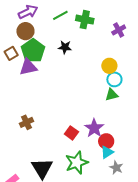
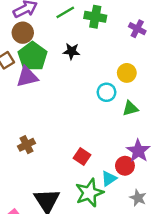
purple cross: (119, 30) -> (137, 29), turned -32
cyan circle: (114, 79) -> (106, 92), moved
purple star: (94, 128) -> (138, 151), moved
cyan triangle: (107, 152) -> (109, 178), moved

